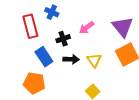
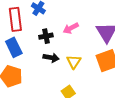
blue rectangle: (44, 57) -> (14, 47), moved

